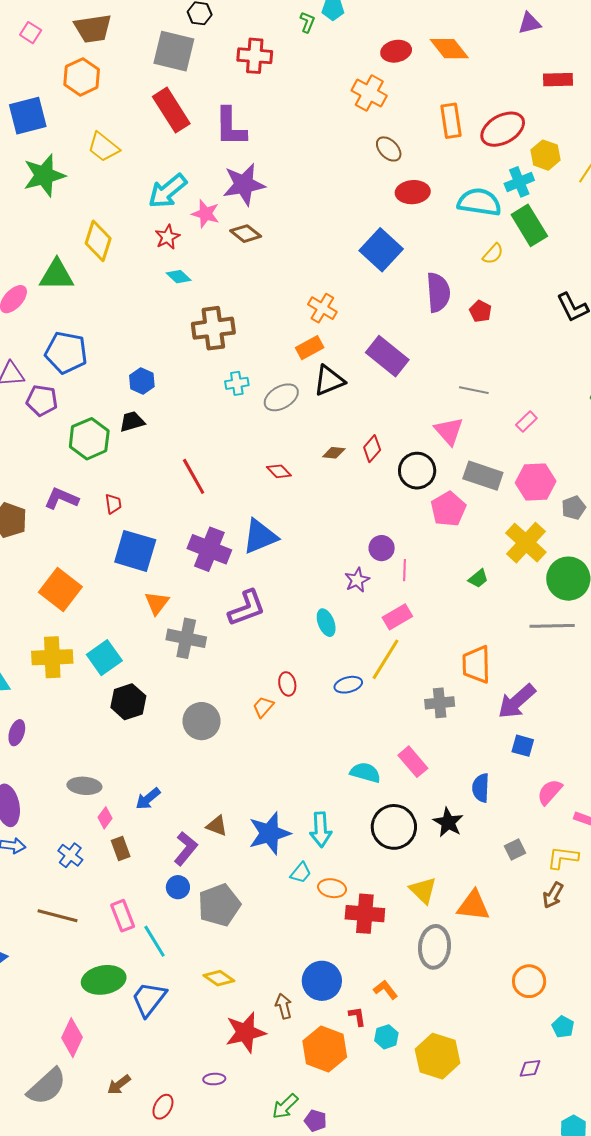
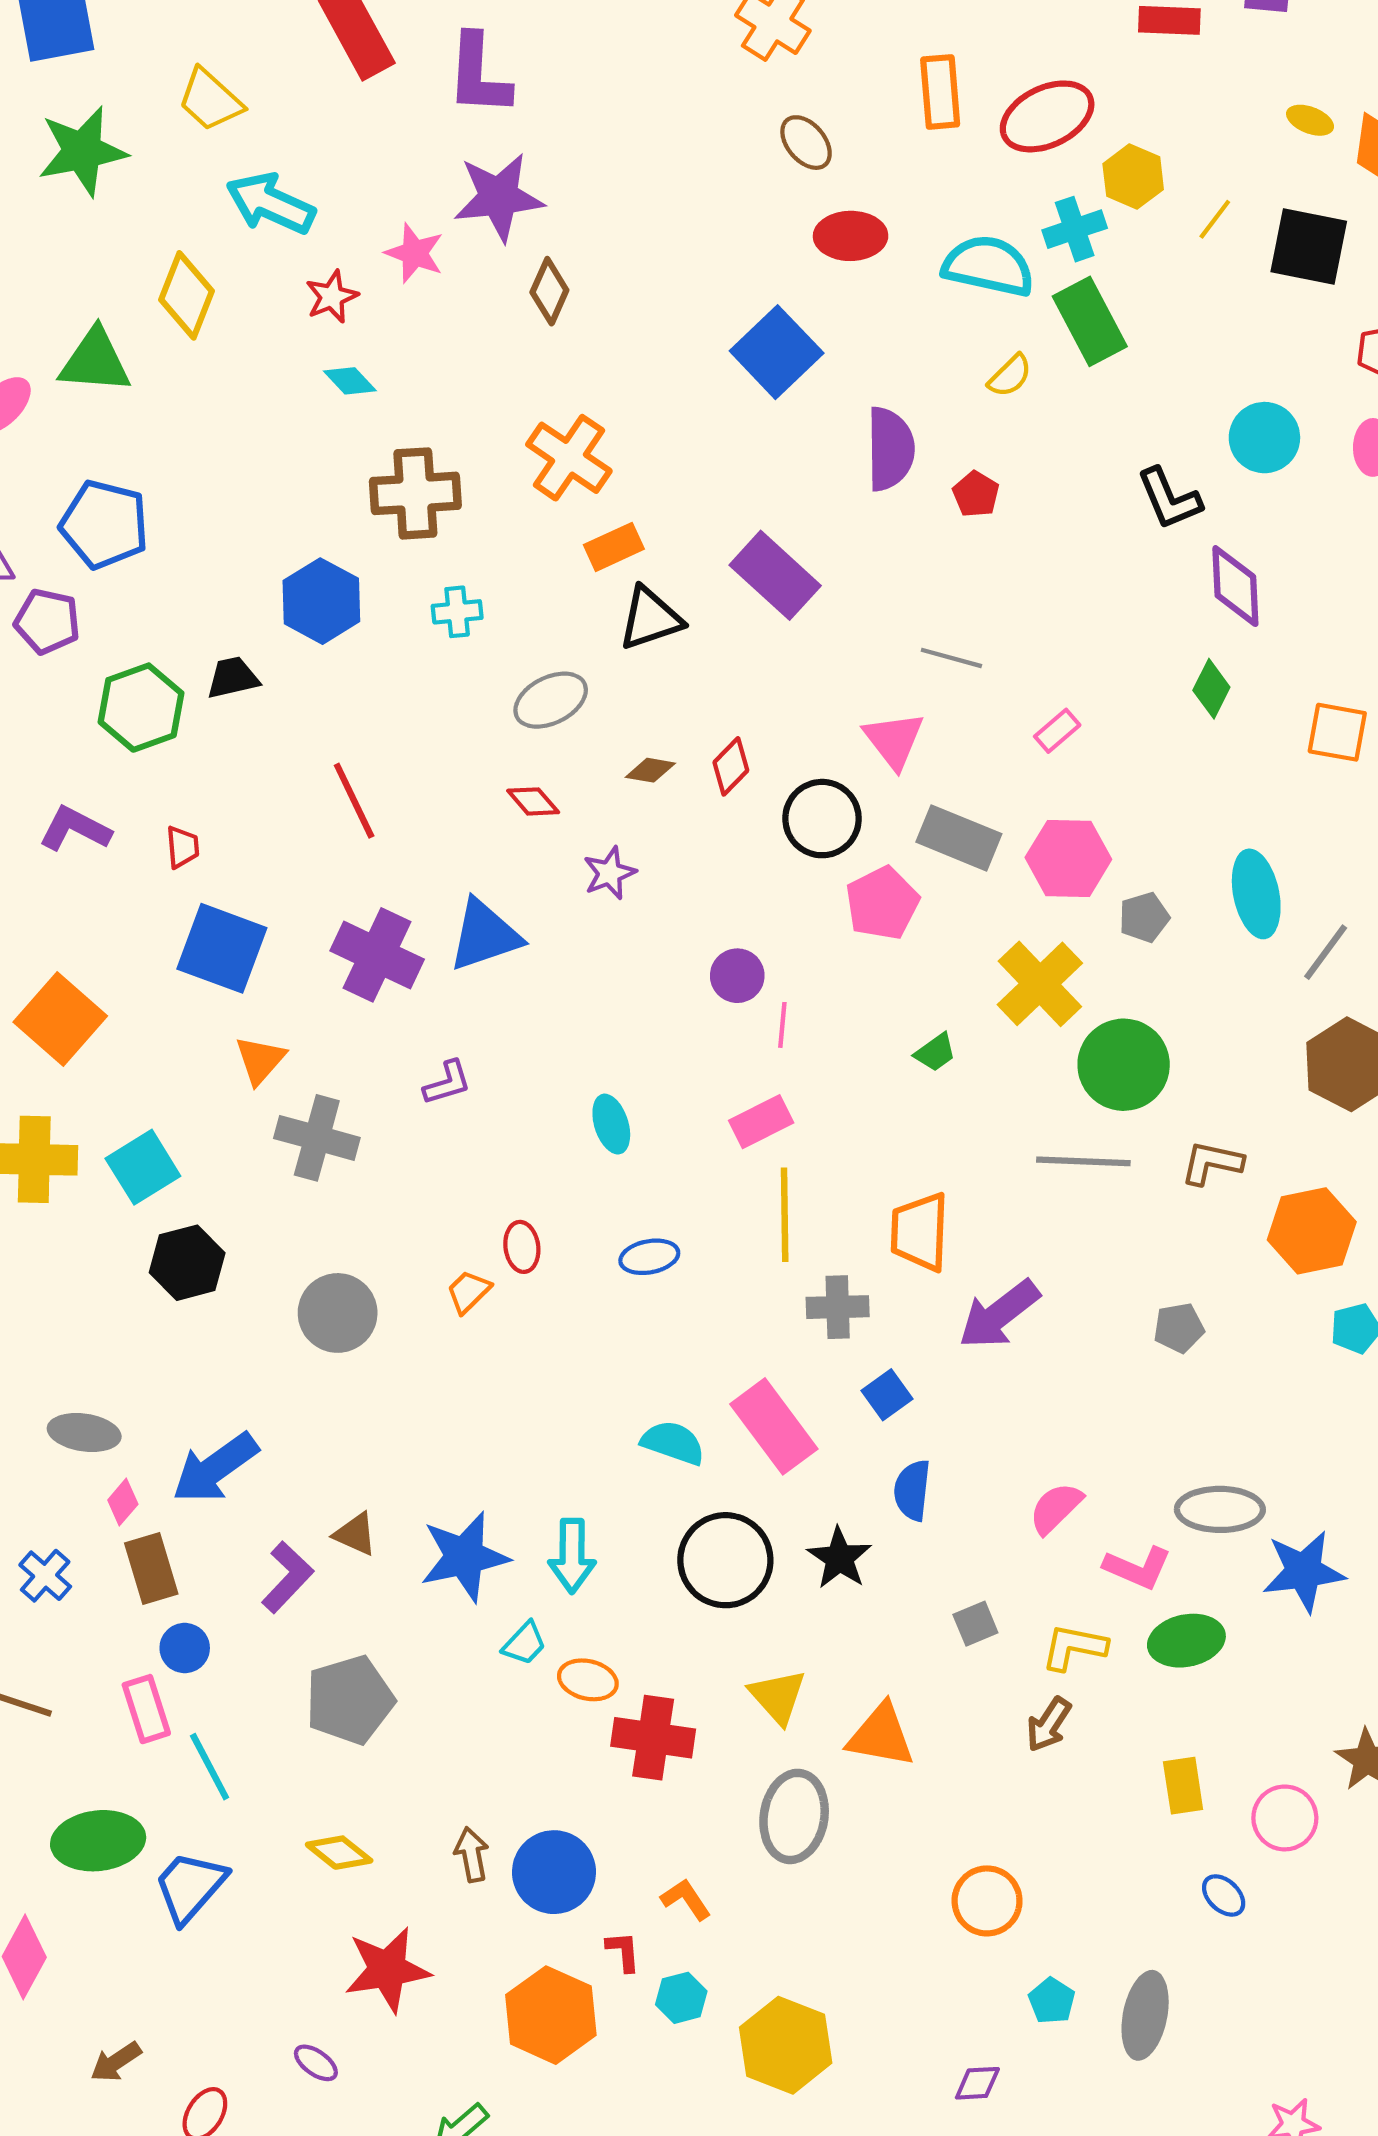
cyan arrow: (168, 191) -> (270, 203), moved, turned 60
brown diamond: (246, 234) -> (549, 291), moved, turned 72
orange cross: (322, 308) -> (569, 458), moved, size x1.4
blue hexagon: (142, 381) -> (321, 601), moved, size x1.5
gray ellipse: (281, 397) -> (551, 700), moved
purple star: (357, 580) -> (609, 873), moved
purple L-shape: (247, 608) -> (447, 1083), size x0.6
yellow line: (385, 659) -> (785, 1215), moved, turned -36
blue square: (523, 746) -> (887, 1395), moved, turned 35
pink rectangle: (413, 762) -> (774, 1426), size x1.4
blue arrow: (148, 799) -> (215, 1468), size x1.6
brown rectangle: (121, 849) -> (151, 1568), size x1.4
blue circle: (178, 887) -> (185, 1648), moved
brown arrow: (284, 1006) -> (472, 1855), moved
purple ellipse: (214, 1079) -> (316, 2063), turned 35

